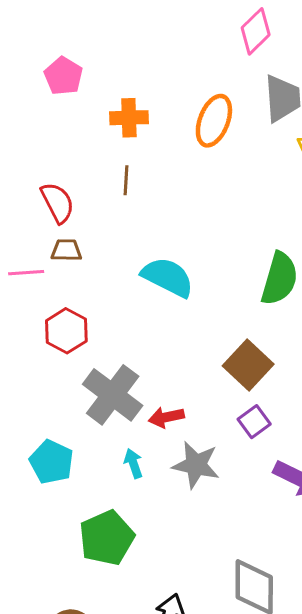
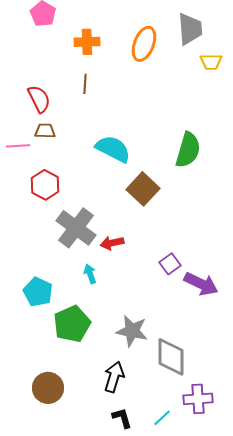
brown square: (248, 365) -> (143, 189), moved
purple square: (254, 422) -> (170, 264), moved
cyan pentagon: (51, 462) -> (38, 292), moved
gray star: (196, 465) -> (132, 331), moved

